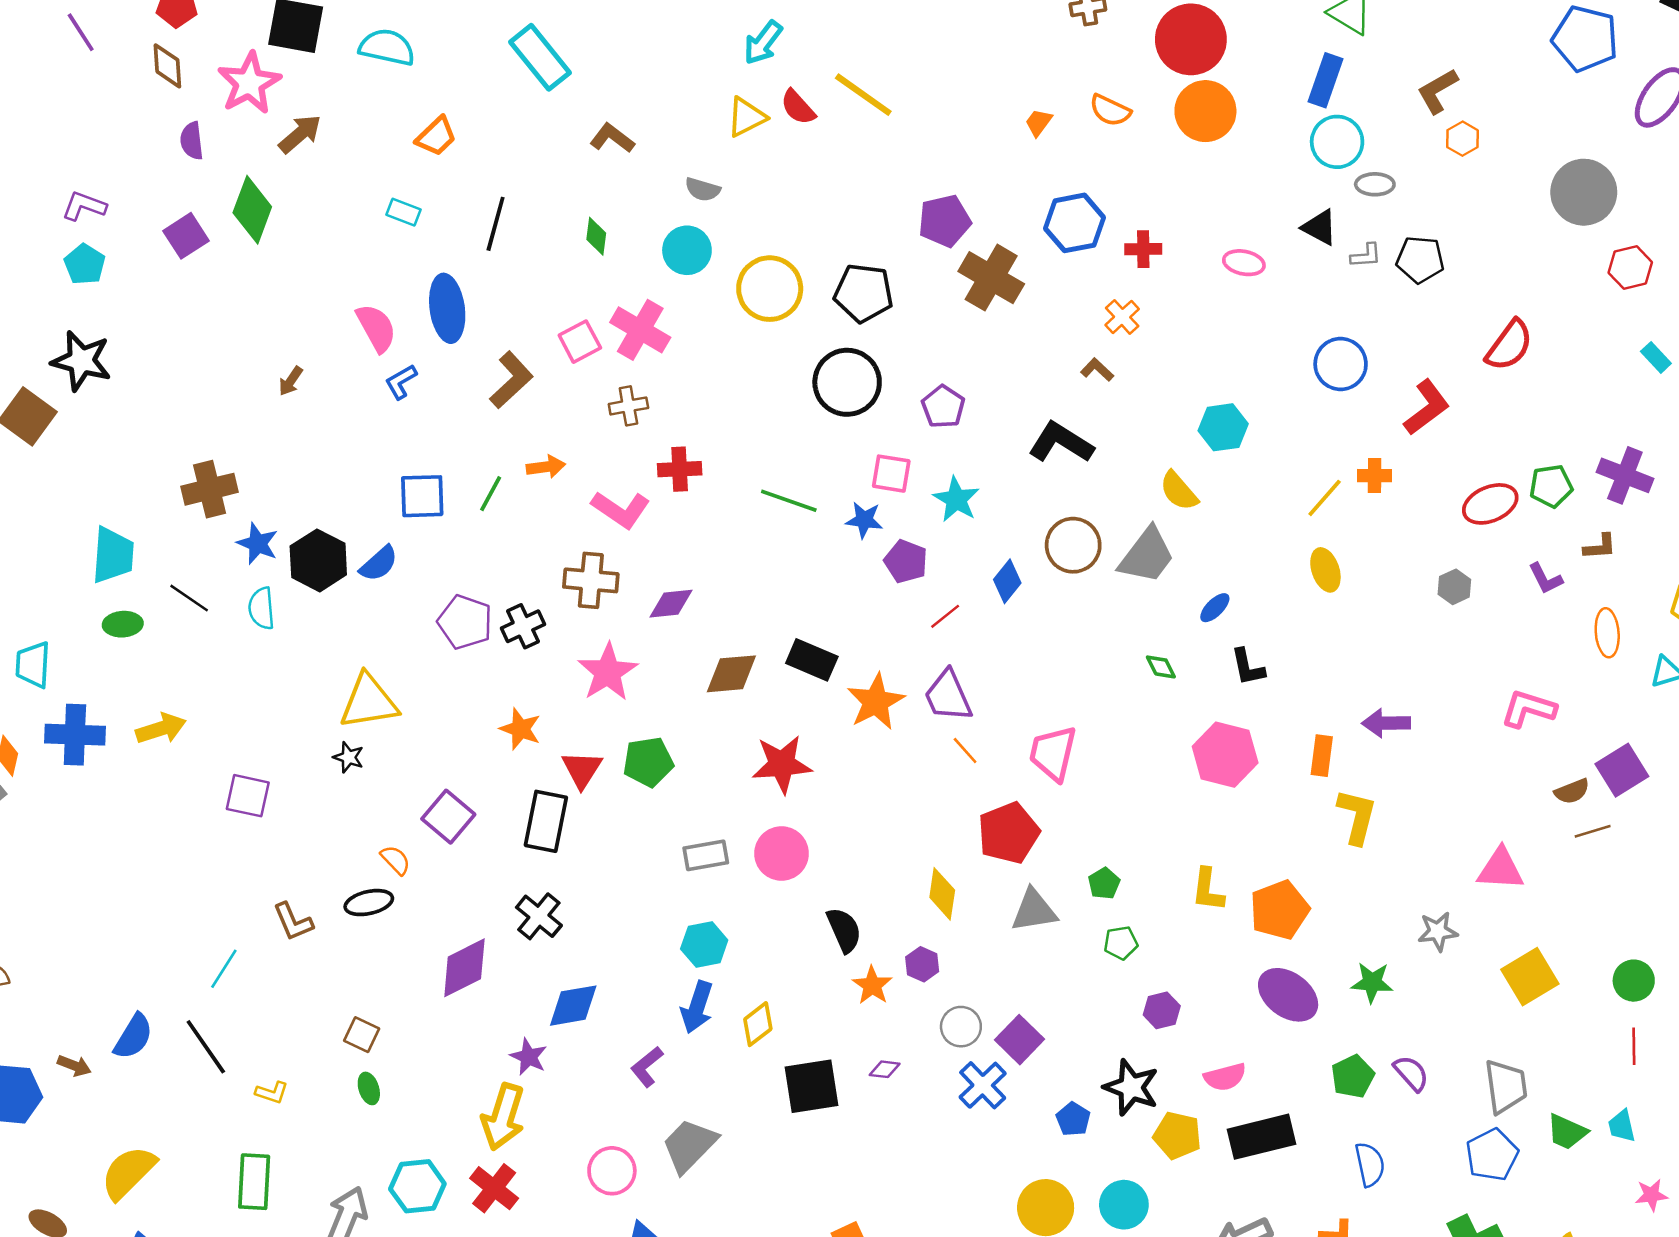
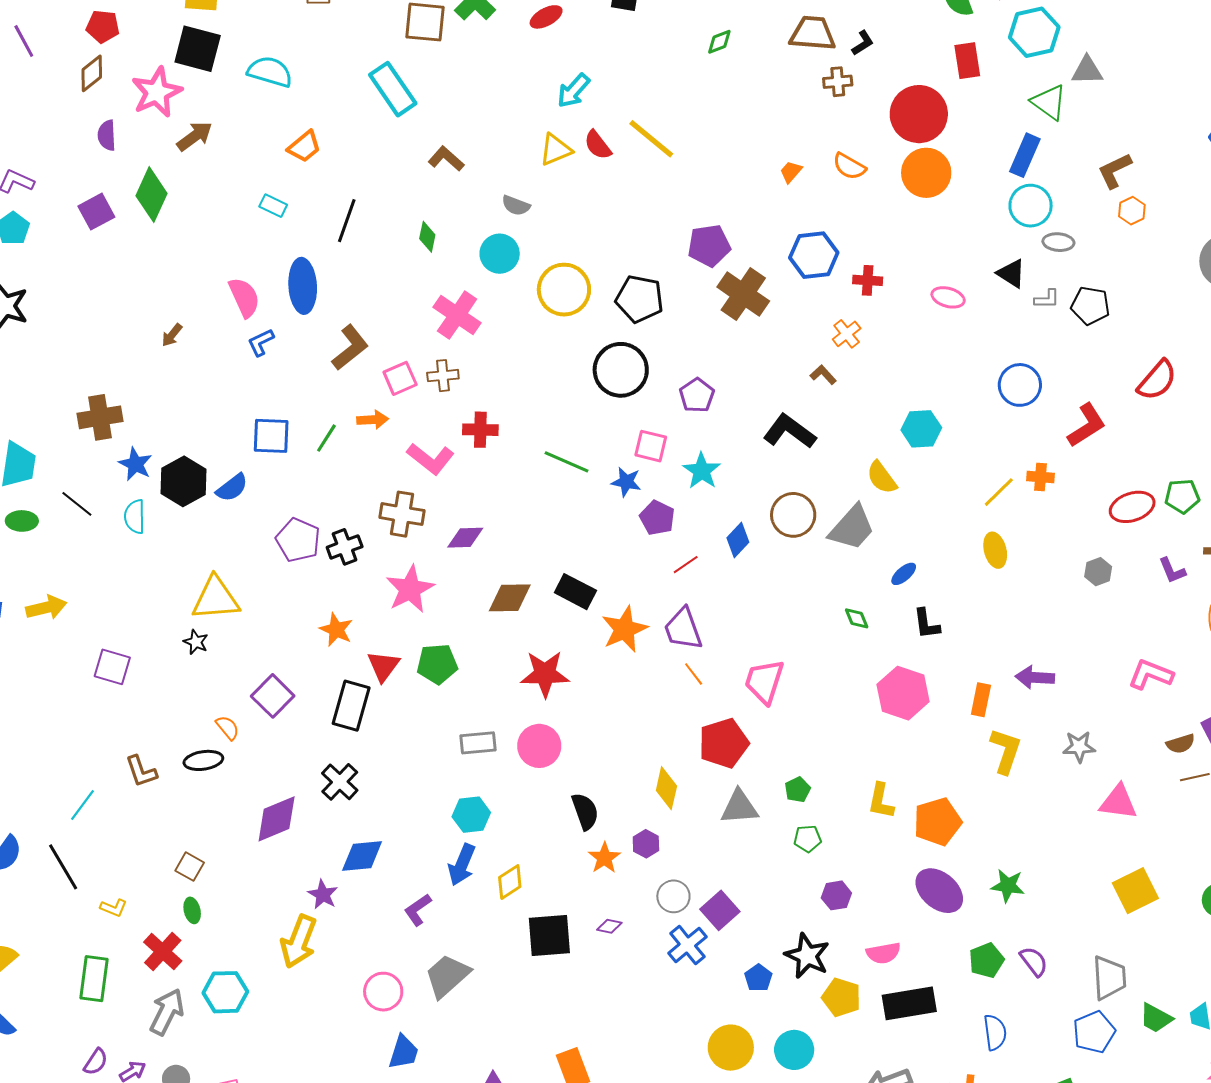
brown diamond: (167, 66) -> (92, 73), turned 51
pink square: (580, 342) -> (400, 378), moved
gray star: (1438, 931) -> (1079, 747), moved
red cross: (494, 1188) -> (163, 952), moved

